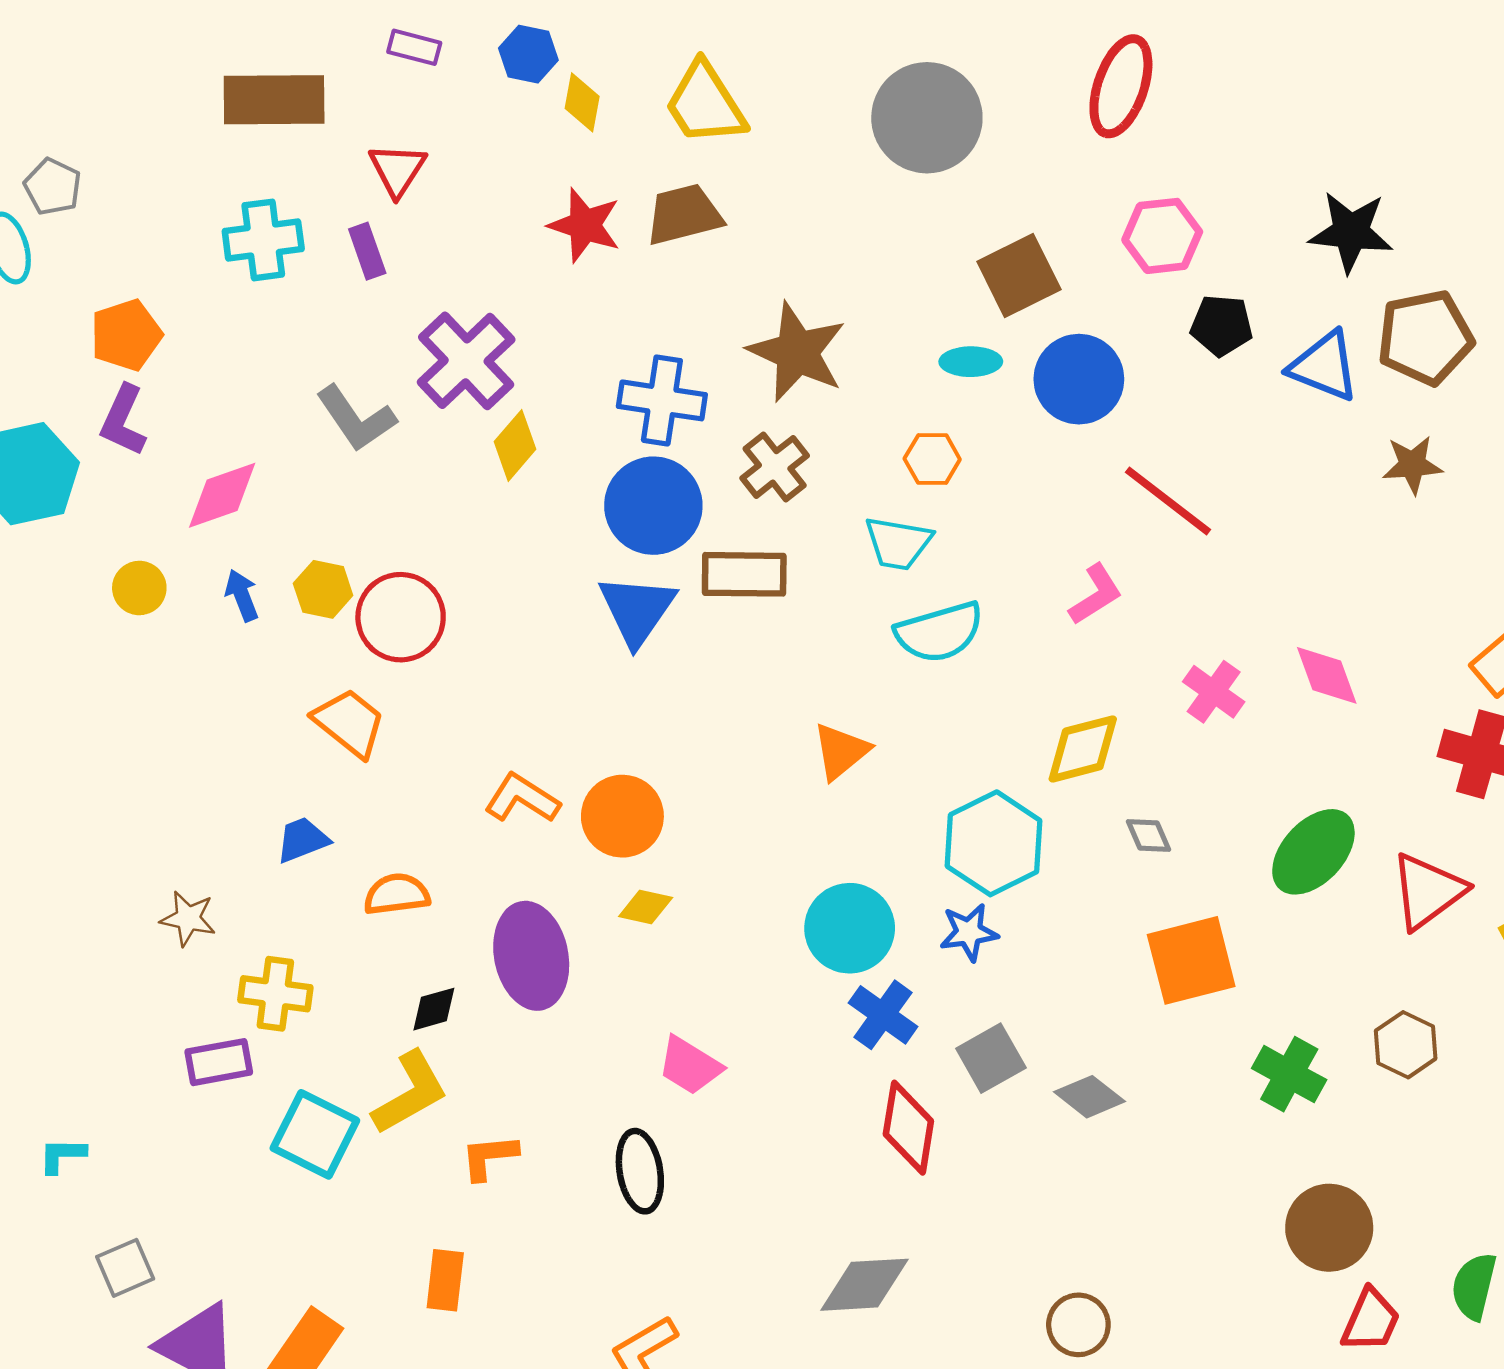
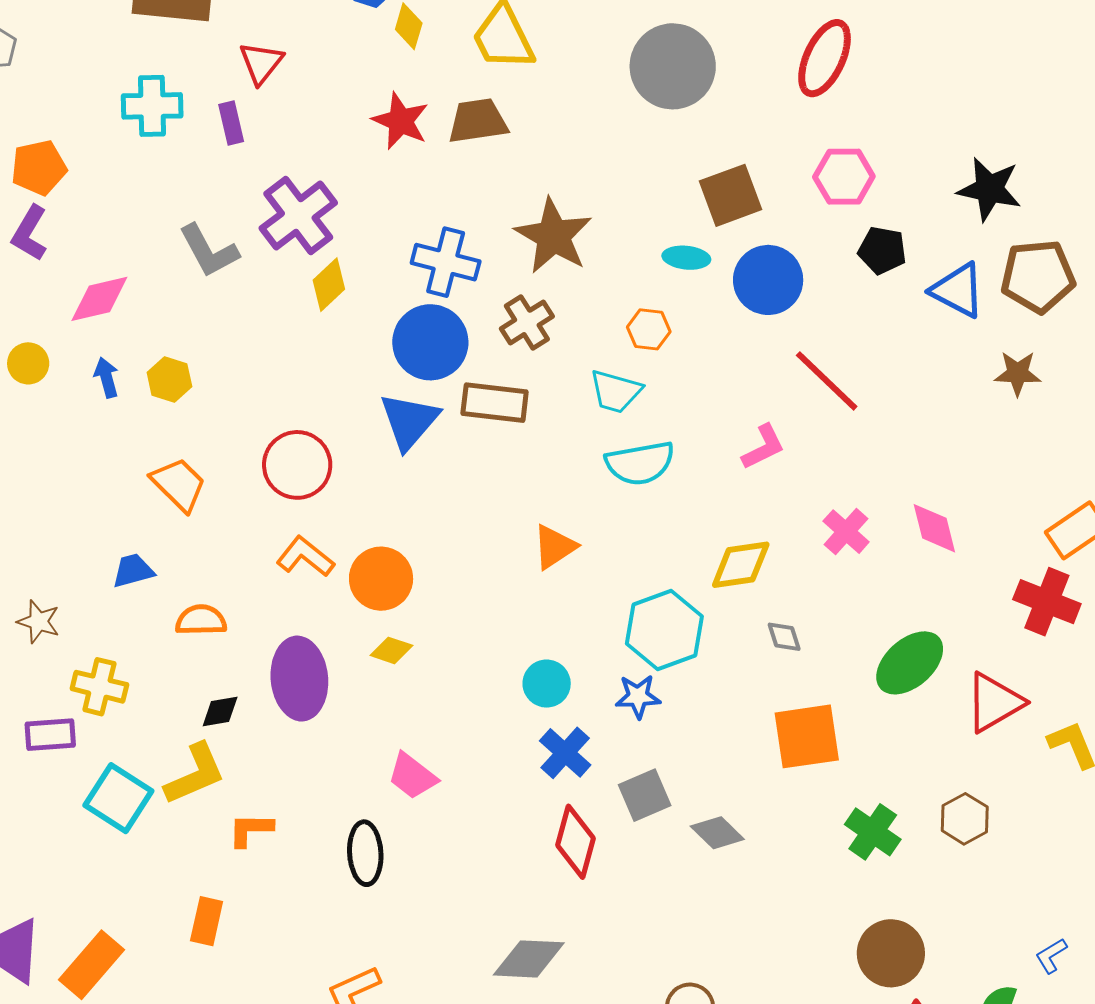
red circle: (401, 617) -> (297, 465), moved
cyan circle: (850, 928) -> (547, 684), size x0.7

